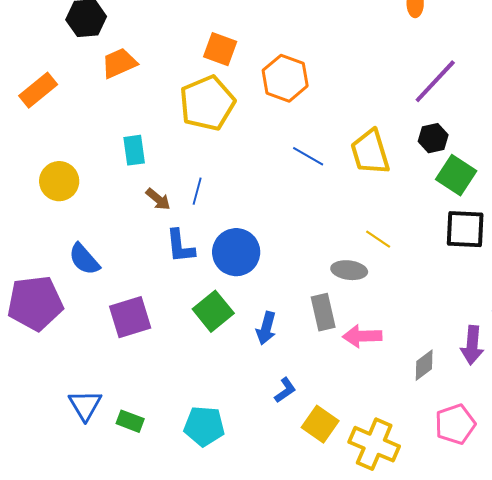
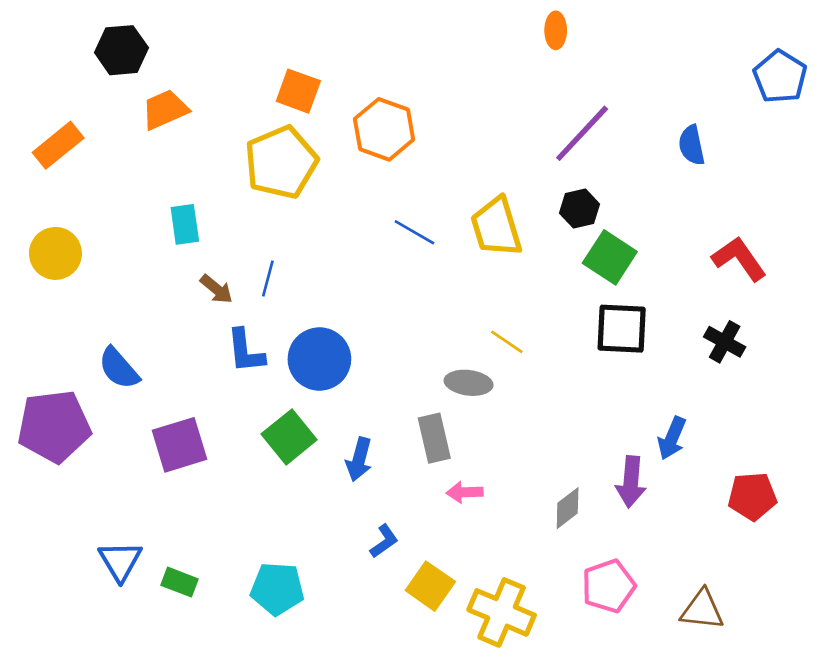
yellow circle: (59, 181) -> (55, 253), moved
pink arrow: (362, 336) -> (465, 492), moved, size x0.7

